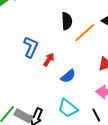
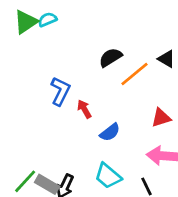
black semicircle: (67, 21) -> (111, 57), turned -120
red arrow: (49, 60) -> (84, 109), turned -64

